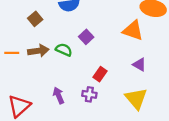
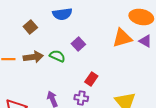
orange triangle: (133, 31) -> (122, 38), turned -35
purple triangle: (139, 65) -> (145, 41), moved

